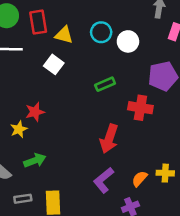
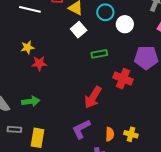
white square: (54, 64) -> (79, 30), moved
yellow star: (19, 129) -> (27, 47), moved
orange semicircle: (140, 179) -> (110, 134), turned 128

